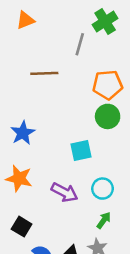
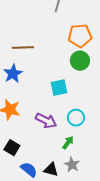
brown line: (44, 73) -> (23, 48), moved
green arrow: (104, 220) -> (68, 143), moved

